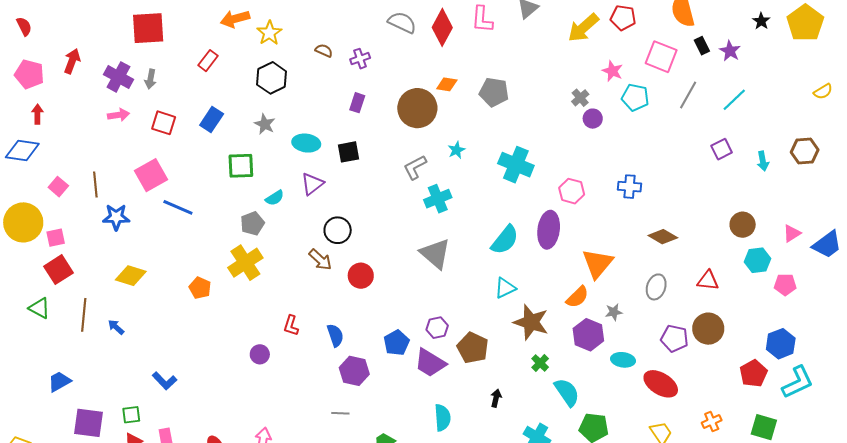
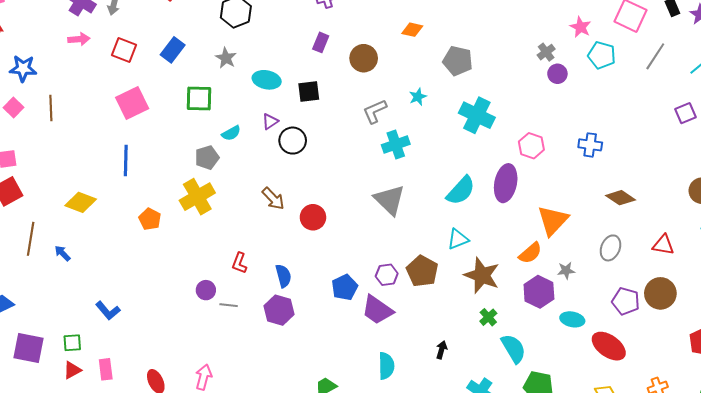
gray pentagon: (494, 92) -> (458, 61), moved
brown circle: (417, 108) -> (364, 58), moved, size x0.7
pink square: (151, 175) -> (132, 103), moved
purple triangle: (312, 184) -> (270, 121), size x0.7
blue line: (178, 207) -> (126, 160), moved, turned 64
blue star: (116, 217) -> (23, 68), moved
black circle: (338, 230) -> (293, 141), moved
brown pentagon: (473, 348) -> (422, 271), moved
purple hexagon: (354, 371) -> (279, 310), moved
gray line: (340, 413) -> (229, 305), moved

